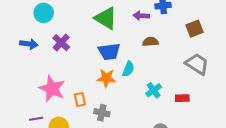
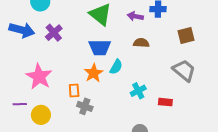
blue arrow: (29, 44) -> (22, 30), size x1.4
orange star: (106, 78) -> (94, 73), turned 30
orange rectangle: (80, 100) -> (74, 91), moved

